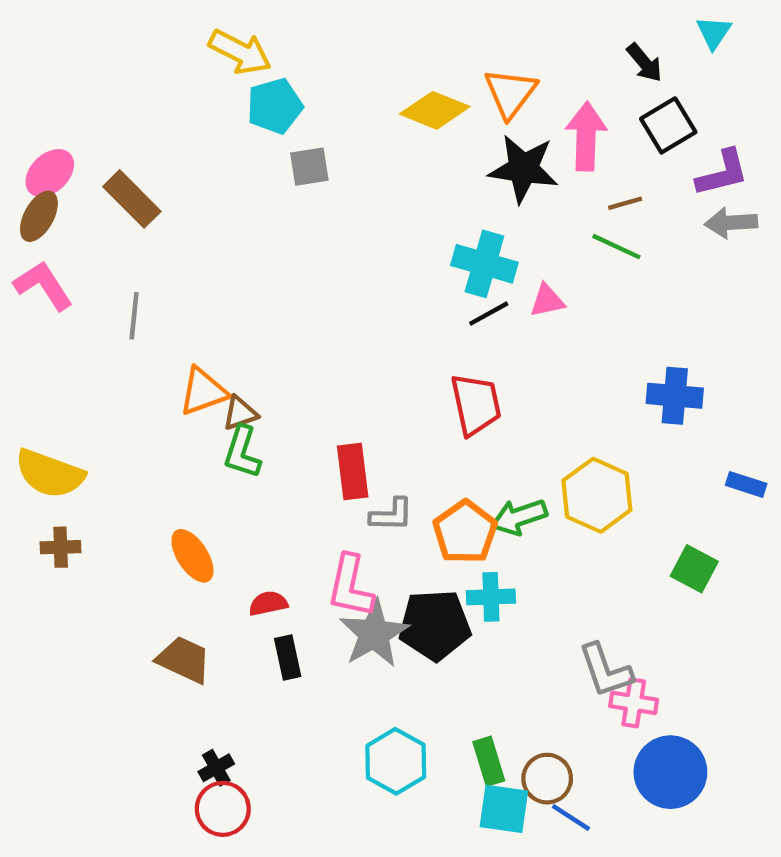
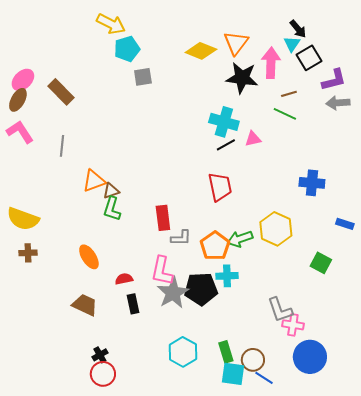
cyan triangle: (714, 32) -> (292, 44), moved

